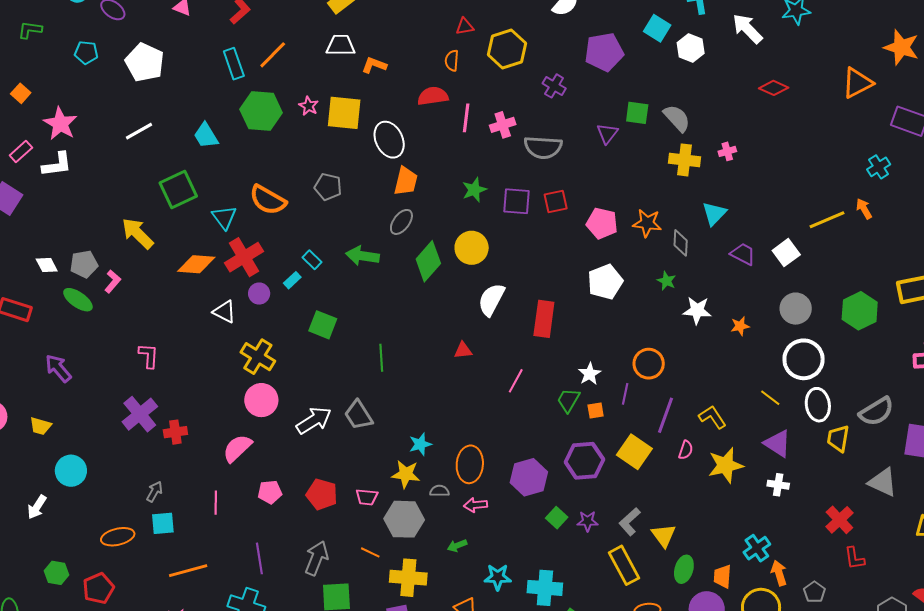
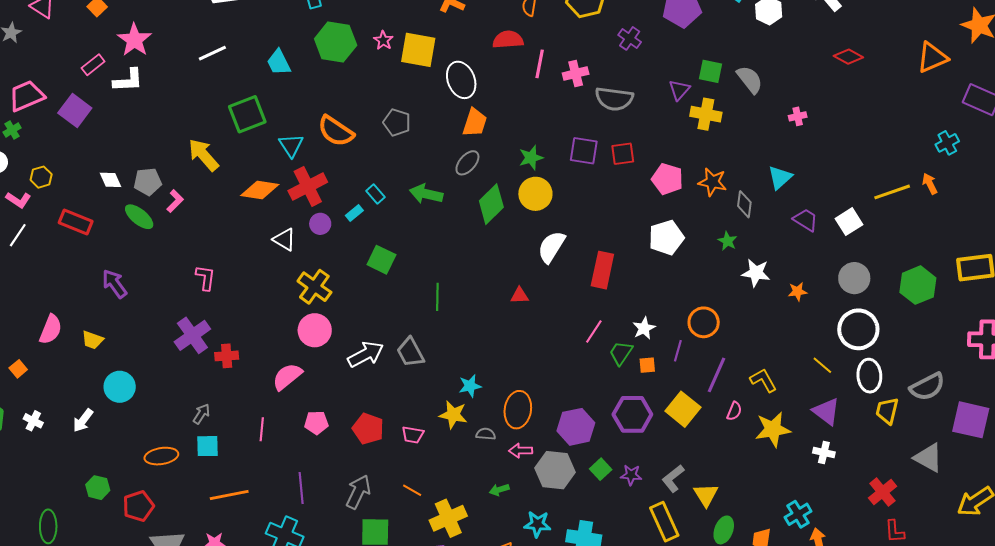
yellow cross: (684, 160) -> (706, 114), moved
green star: (474, 190) -> (531, 158), moved
pink line: (516, 381) -> (594, 331), moved
gray hexagon: (404, 519) -> (555, 470), moved
yellow cross: (408, 578) -> (448, 518), turned -33

